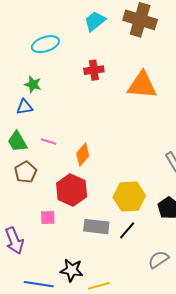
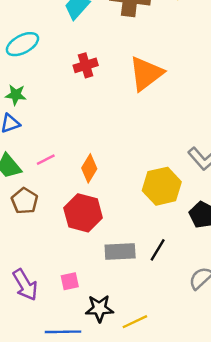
orange triangle: (142, 85) -> (146, 73), turned -32
pink line: (48, 141) -> (46, 160), turned -35
yellow hexagon: (129, 197) -> (162, 186), moved
pink square: (48, 218) -> (70, 281), moved

